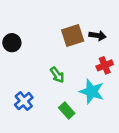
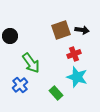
red cross: (105, 65) -> (74, 54), moved
green arrow: (57, 75) -> (31, 63), moved, size x1.5

